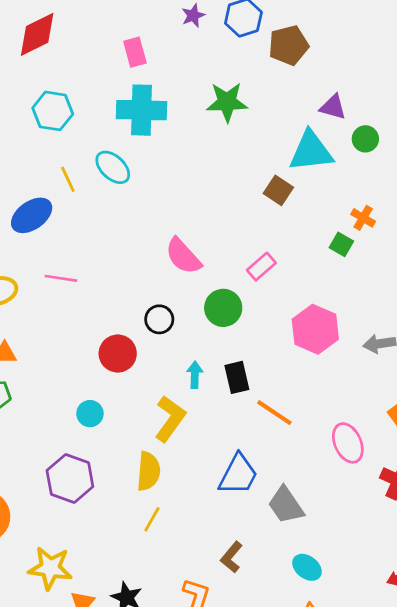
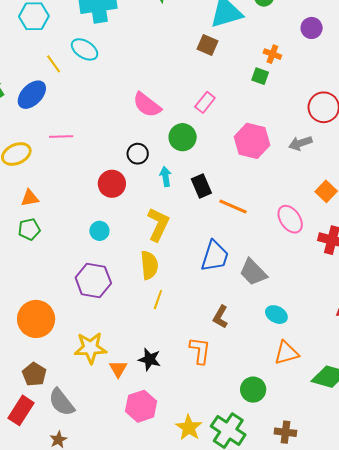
cyan arrow: (195, 375) -> (166, 177), moved

